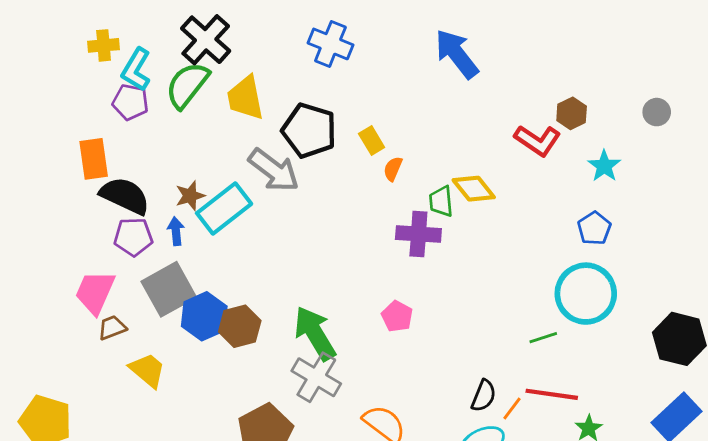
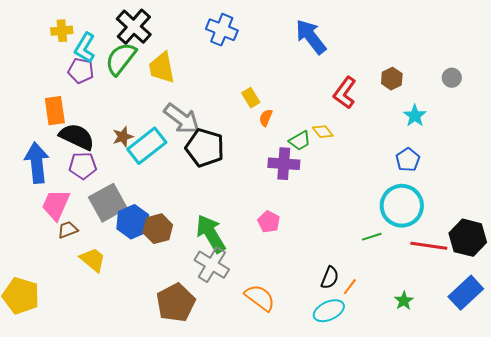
black pentagon: (309, 130) -> (205, 148), moved
red L-shape: (538, 140) -> (345, 93), moved, turned 92
yellow diamond: (474, 189) -> (323, 132), size x0.7
green trapezoid: (441, 201) -> (300, 141), turned -115
blue arrow: (176, 231) -> (37, 163), moved, size x2.0
red line: (552, 394) -> (429, 246), moved

